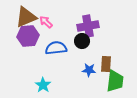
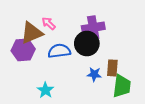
brown triangle: (26, 17) -> (32, 33), moved
purple hexagon: (28, 36) -> (23, 50), moved
black circle: (82, 41) -> (87, 44), size x1.5

